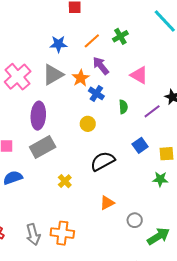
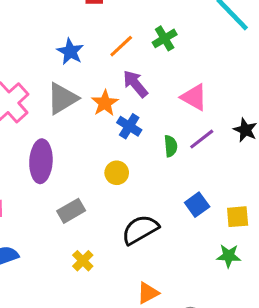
blue star: (58, 44) -> (70, 52), turned 30
purple line: (152, 111) -> (202, 139), moved
gray rectangle: (43, 147) -> (71, 211), moved, size x0.7

